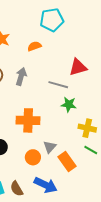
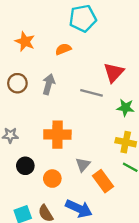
red triangle: (78, 67) -> (114, 72), turned -30
green star: (69, 104) -> (125, 108), moved
orange circle: (33, 157) -> (52, 179), moved

